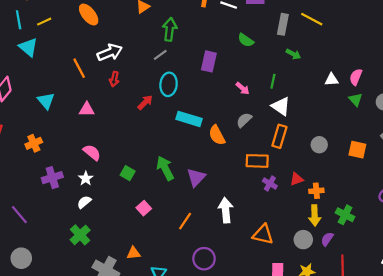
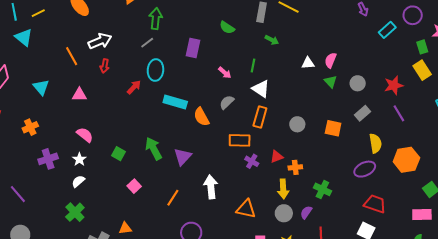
yellow arrow: (315, 215) -> (283, 189), moved

